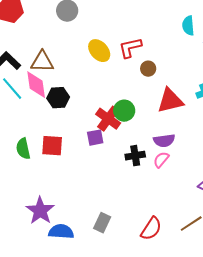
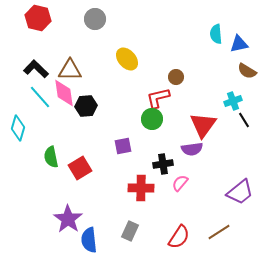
red L-shape: (130, 48) -> (158, 98), moved
red triangle: (170, 101) -> (203, 125), moved, turned -40
red cross: (108, 119) -> (141, 188), moved, turned -35
red square: (52, 146) -> (80, 168), moved, turned -35
pink semicircle: (161, 160) -> (180, 183), moved
blue semicircle: (61, 232) -> (89, 240), turned -100

